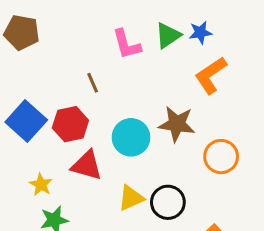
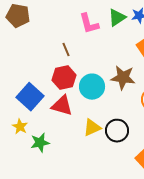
blue square: (26, 121) -> (30, 97), moved
red hexagon: (70, 124) -> (64, 78), moved
yellow star: (41, 185) -> (20, 127), moved

